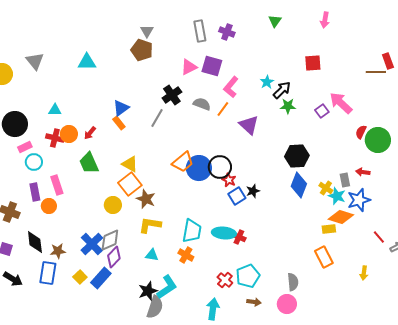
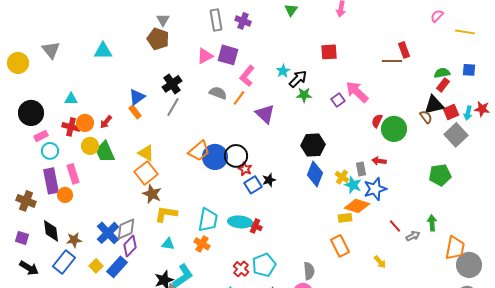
black cross: (172, 95) -> (172, 84), moved
purple rectangle: (35, 192) -> (51, 181), size x1.4
brown star: (146, 199) -> (152, 194), moved
yellow circle: (113, 205) -> (90, 146), moved
blue rectangle: (48, 273) -> (64, 262), turned 30
yellow arrow: (364, 273) -> (380, 262), turned -48

